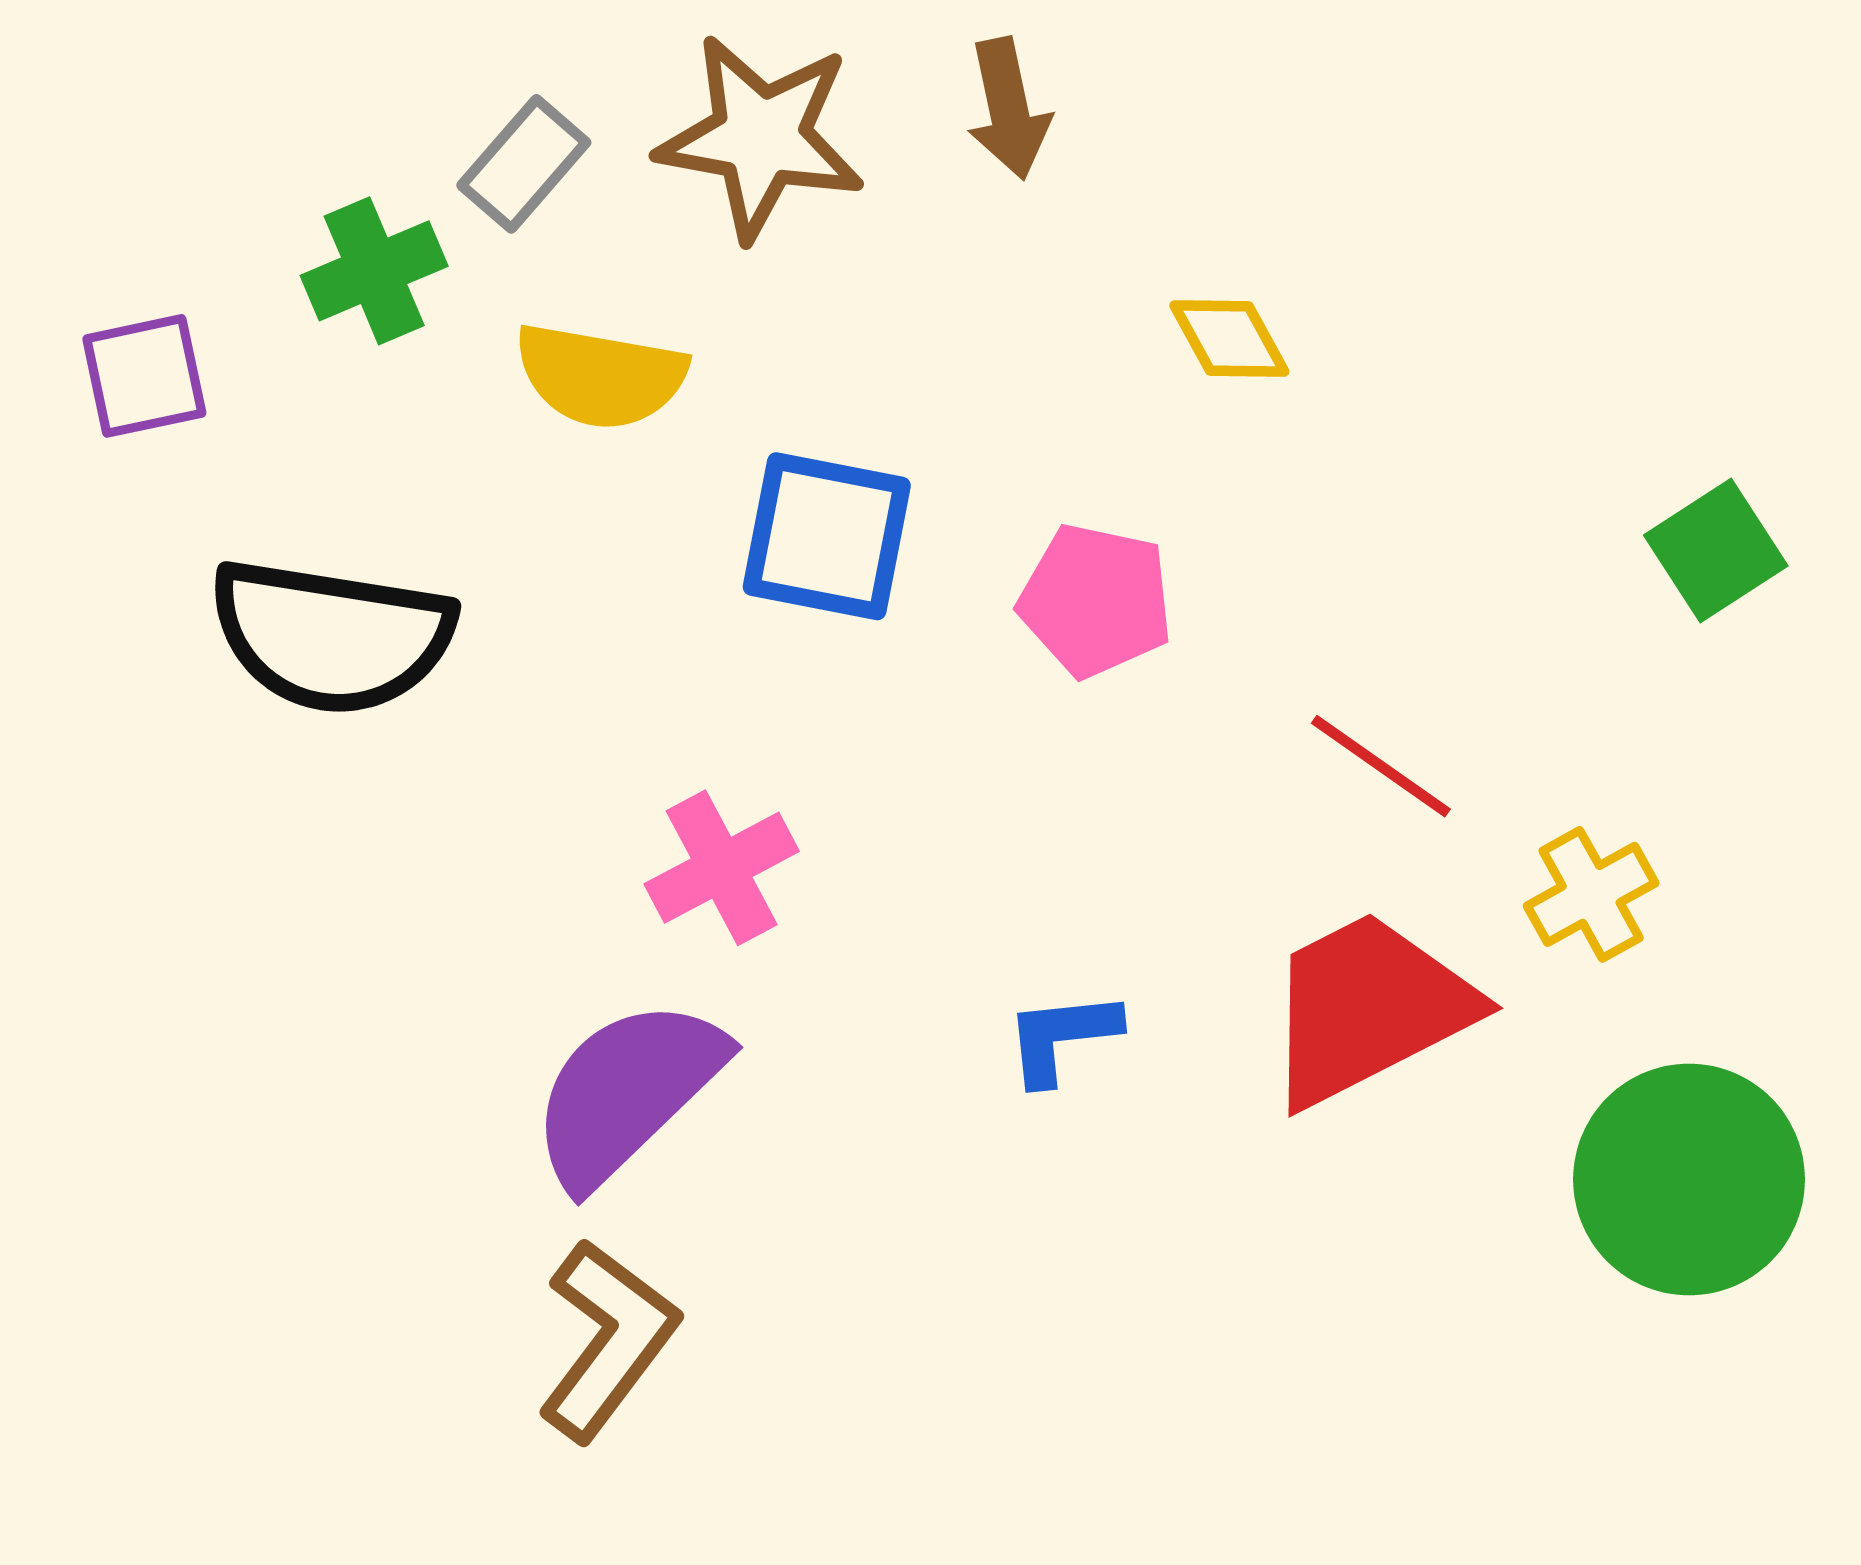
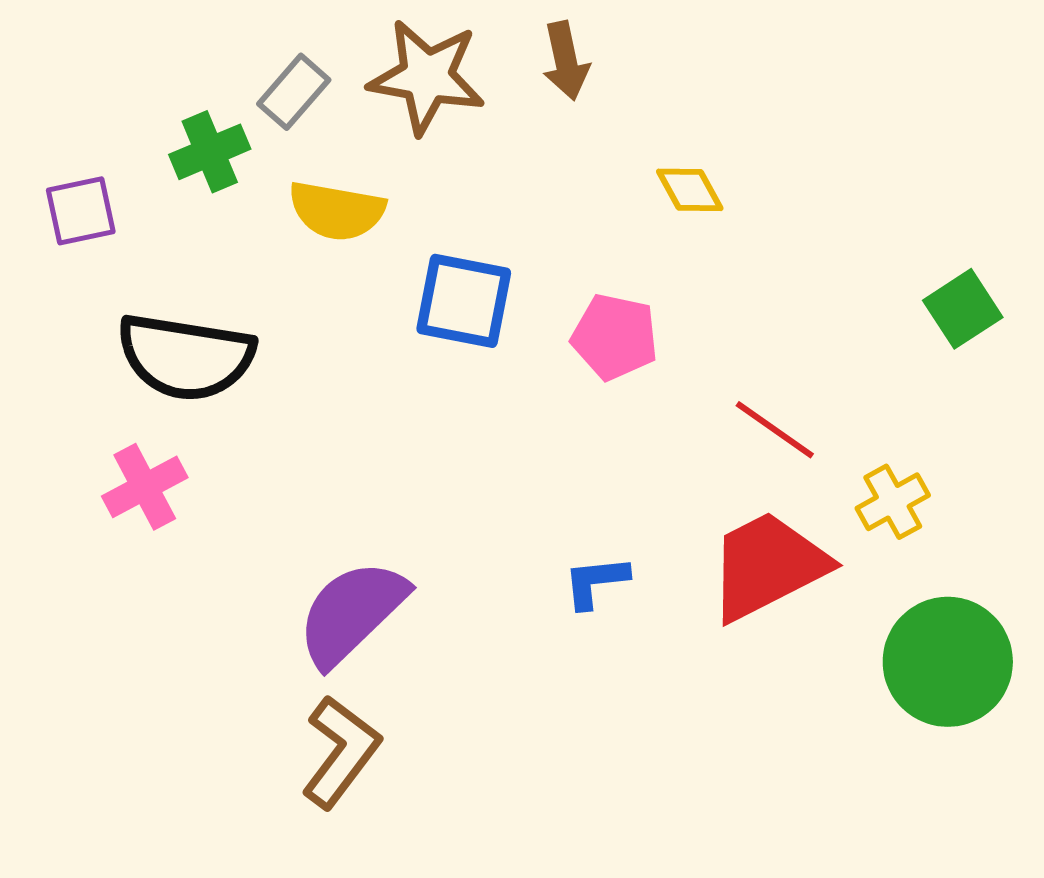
pink cross: (722, 868) -> (145, 487), moved

